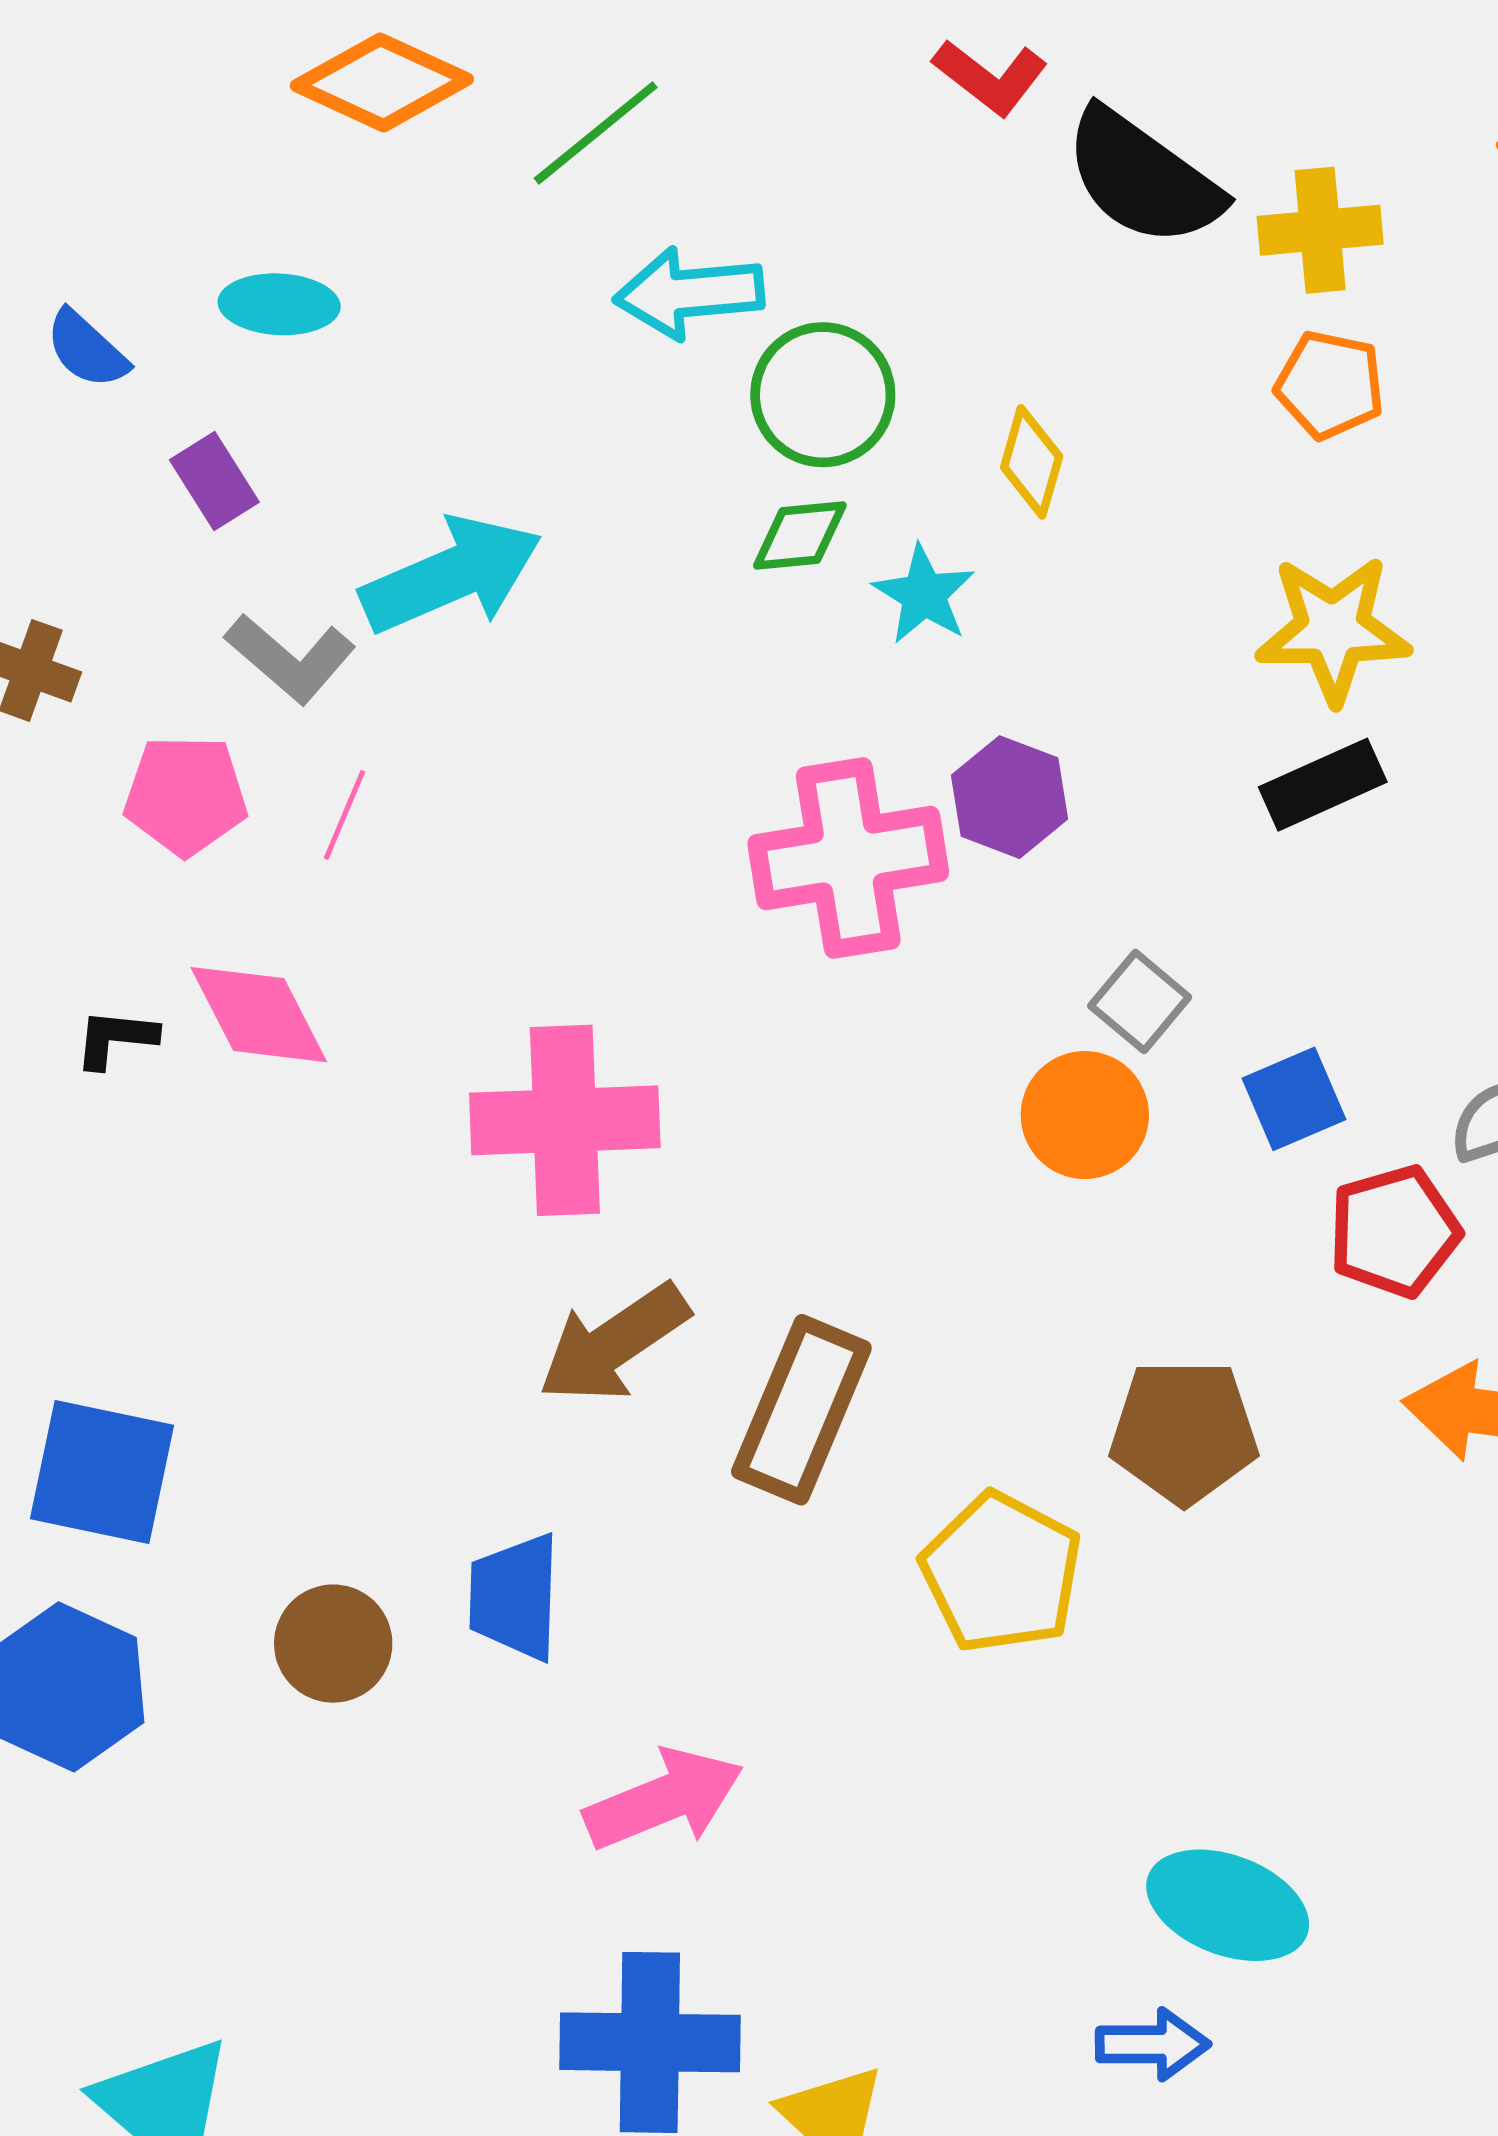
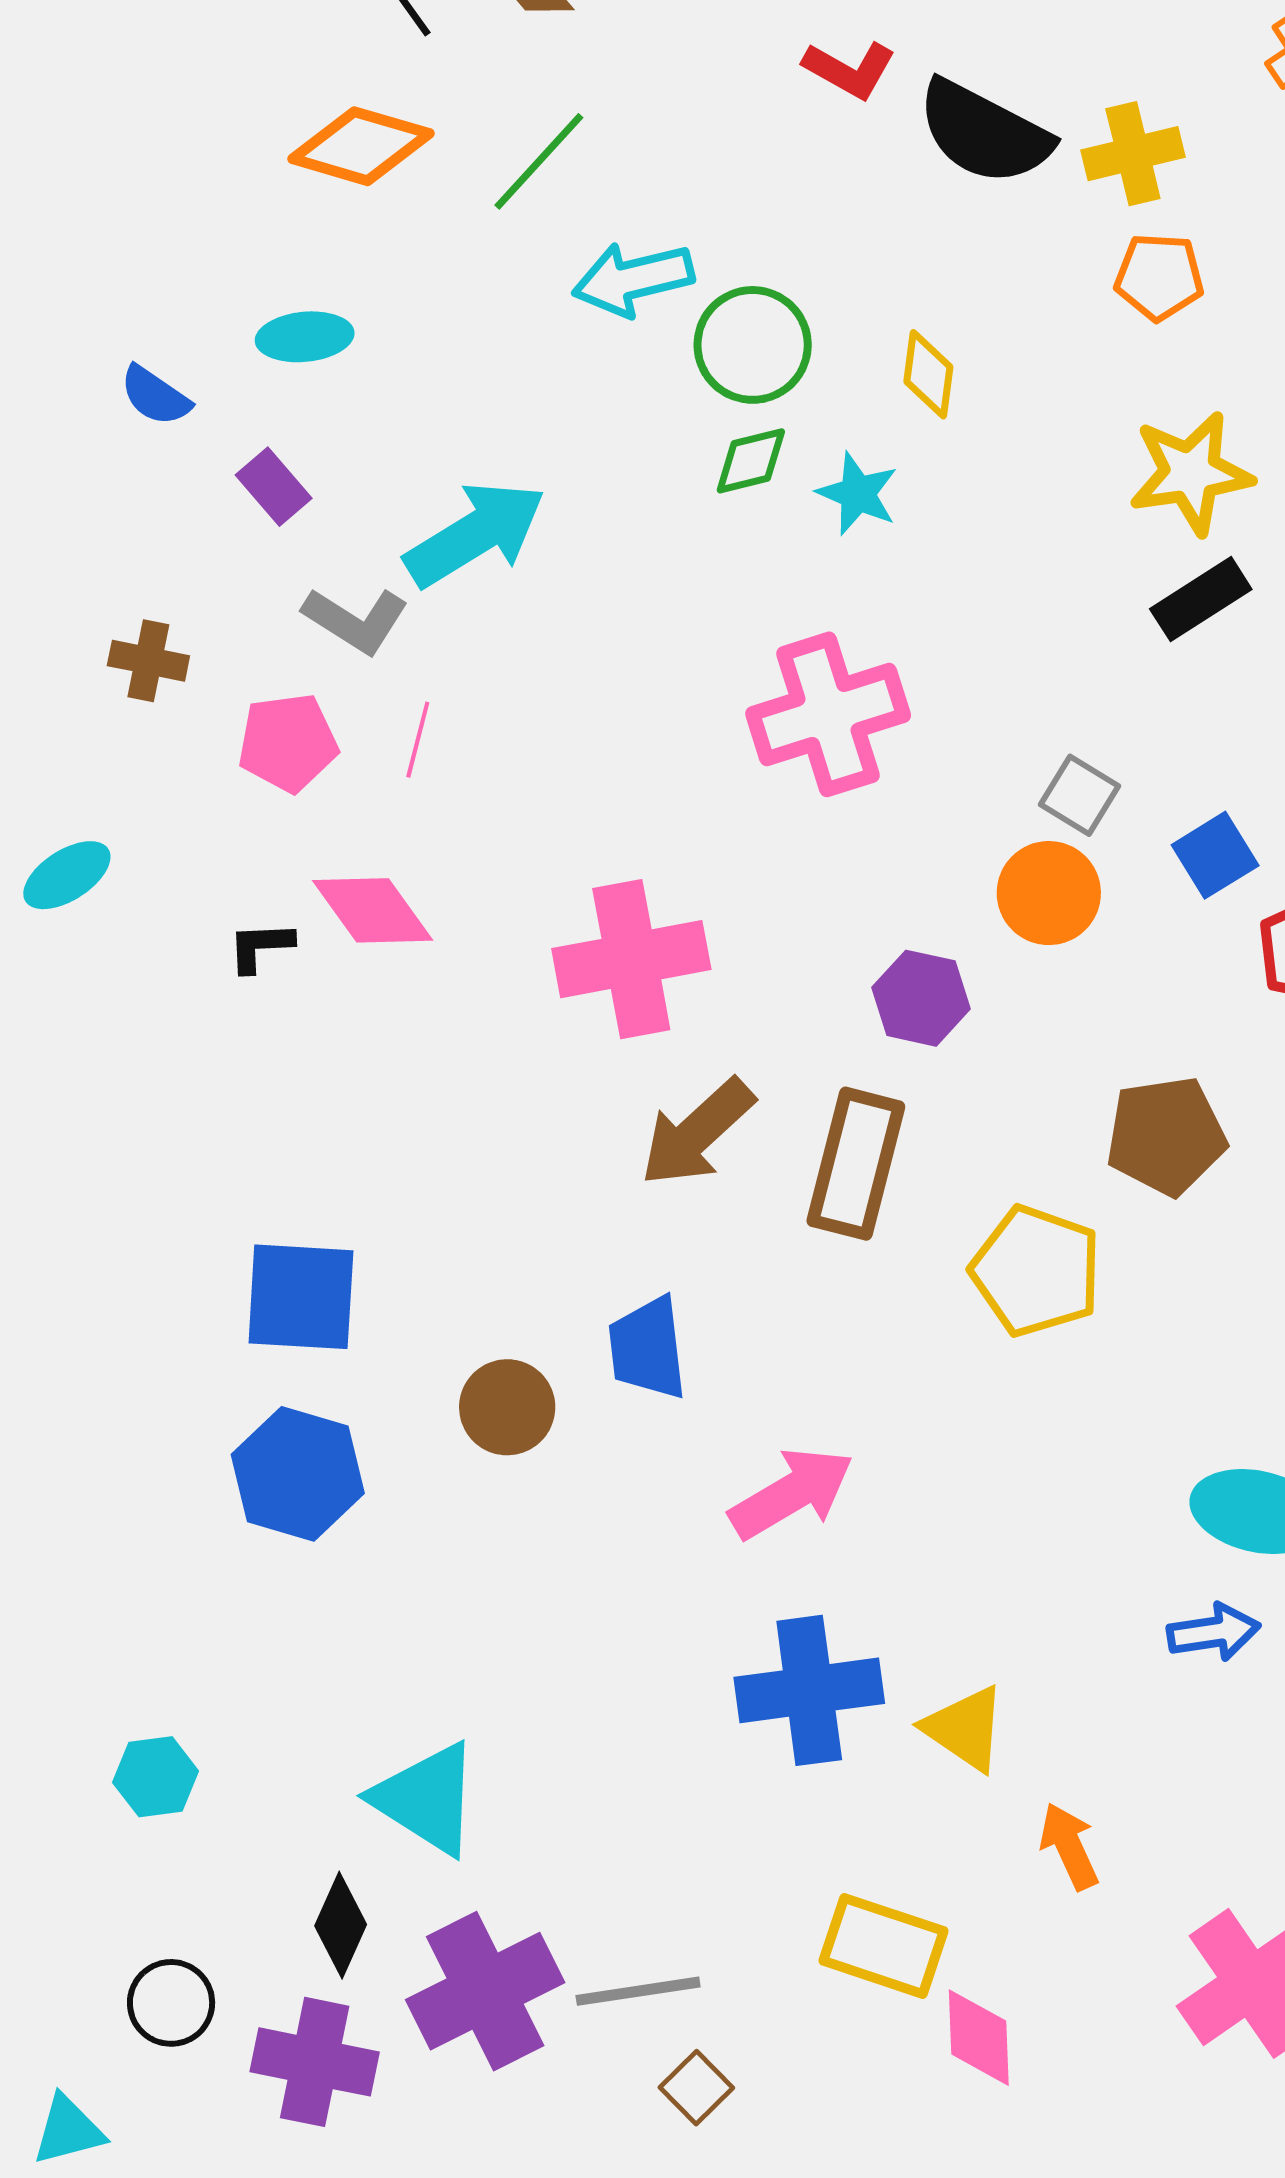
purple hexagon: (1010, 797) -> (921, 998), moved

